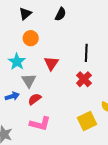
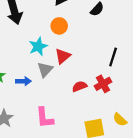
red triangle: (51, 63) -> (63, 56), moved
red semicircle: (35, 99) -> (80, 86), moved
pink L-shape: (40, 124) -> (45, 118), turned 55

